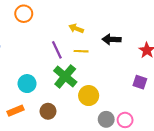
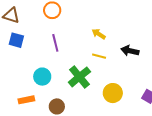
purple line: (57, 50) -> (55, 43), moved
yellow circle: (89, 96) -> (113, 93), moved

